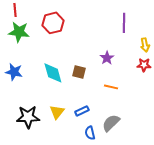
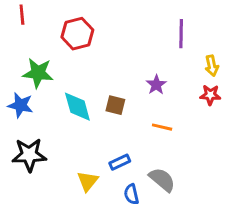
green star: (19, 32) -> (38, 73), moved
yellow triangle: (57, 112) -> (88, 181), moved
black star: (28, 117) -> (29, 155), moved
gray semicircle: (111, 123) -> (162, 180), turned 84

